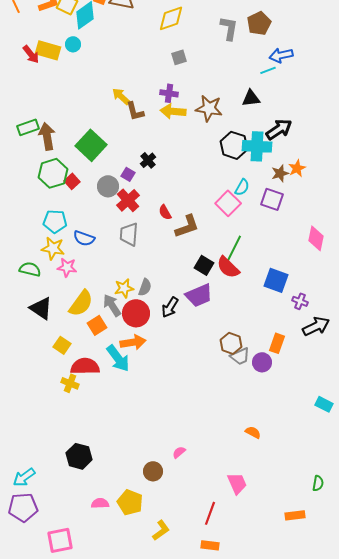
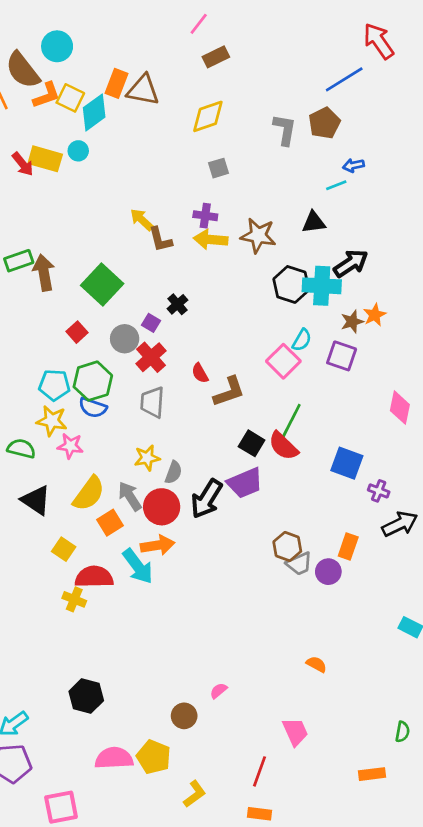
blue arrow: (281, 55) -> (353, 165), size x0.7
green hexagon: (53, 173) -> (93, 381), moved
yellow star: (124, 288) -> (147, 458), moved
black arrow: (170, 307) -> (207, 499), size x1.4
pink semicircle: (100, 503) -> (114, 758), size x1.6

